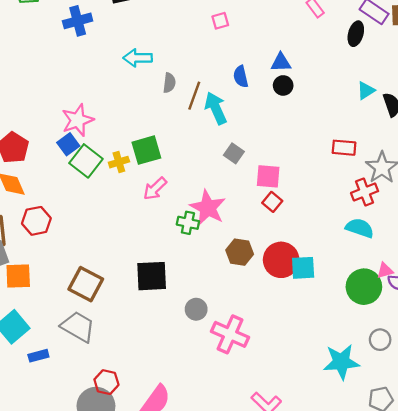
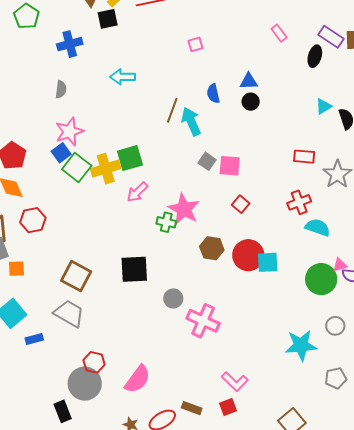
gray semicircle: (169, 83) -> (61, 89), moved
yellow cross: (119, 162) -> (106, 169), size x1.6
pink square: (268, 176) -> (230, 166), moved
red cross: (365, 192) -> (299, 202), moved
orange square: (18, 276) -> (17, 269), size x0.7

